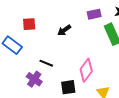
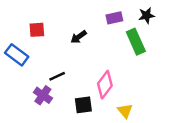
black line: (46, 63) -> (57, 76), turned -48

